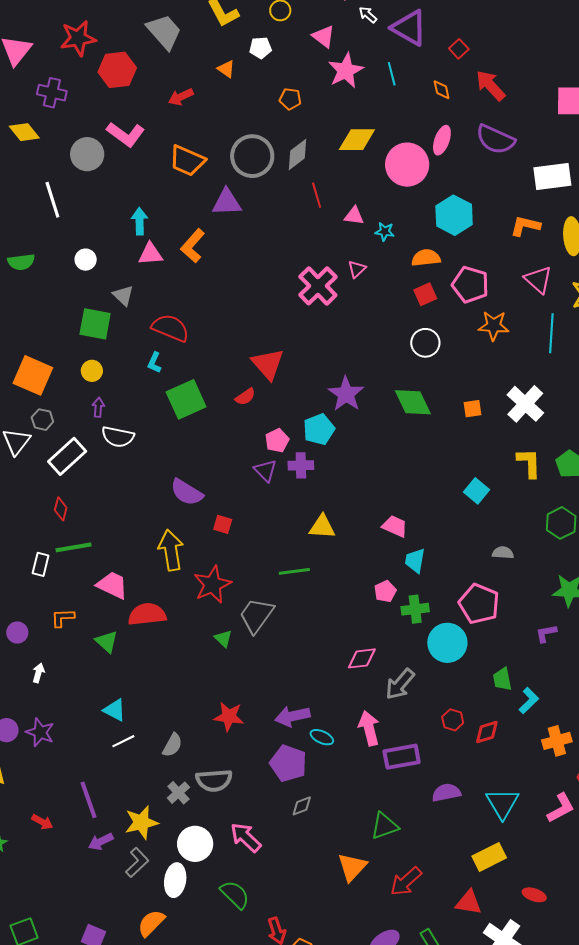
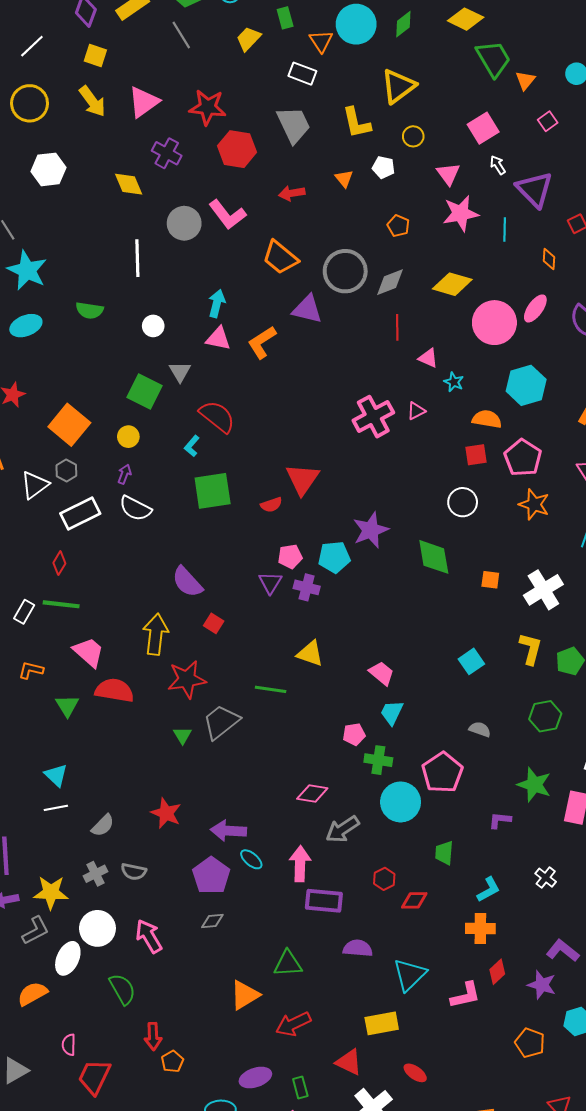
cyan L-shape: (529, 701) -> (489, 890), moved
gray semicircle: (214, 780) -> (134, 872), size x0.7

